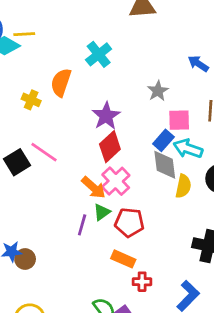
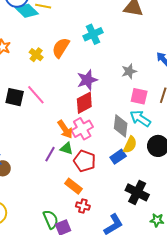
blue rectangle: (163, 140) -> (118, 157), moved
black square: (17, 162) -> (15, 97), turned 30
green triangle: (102, 212) -> (67, 148), turned 40

